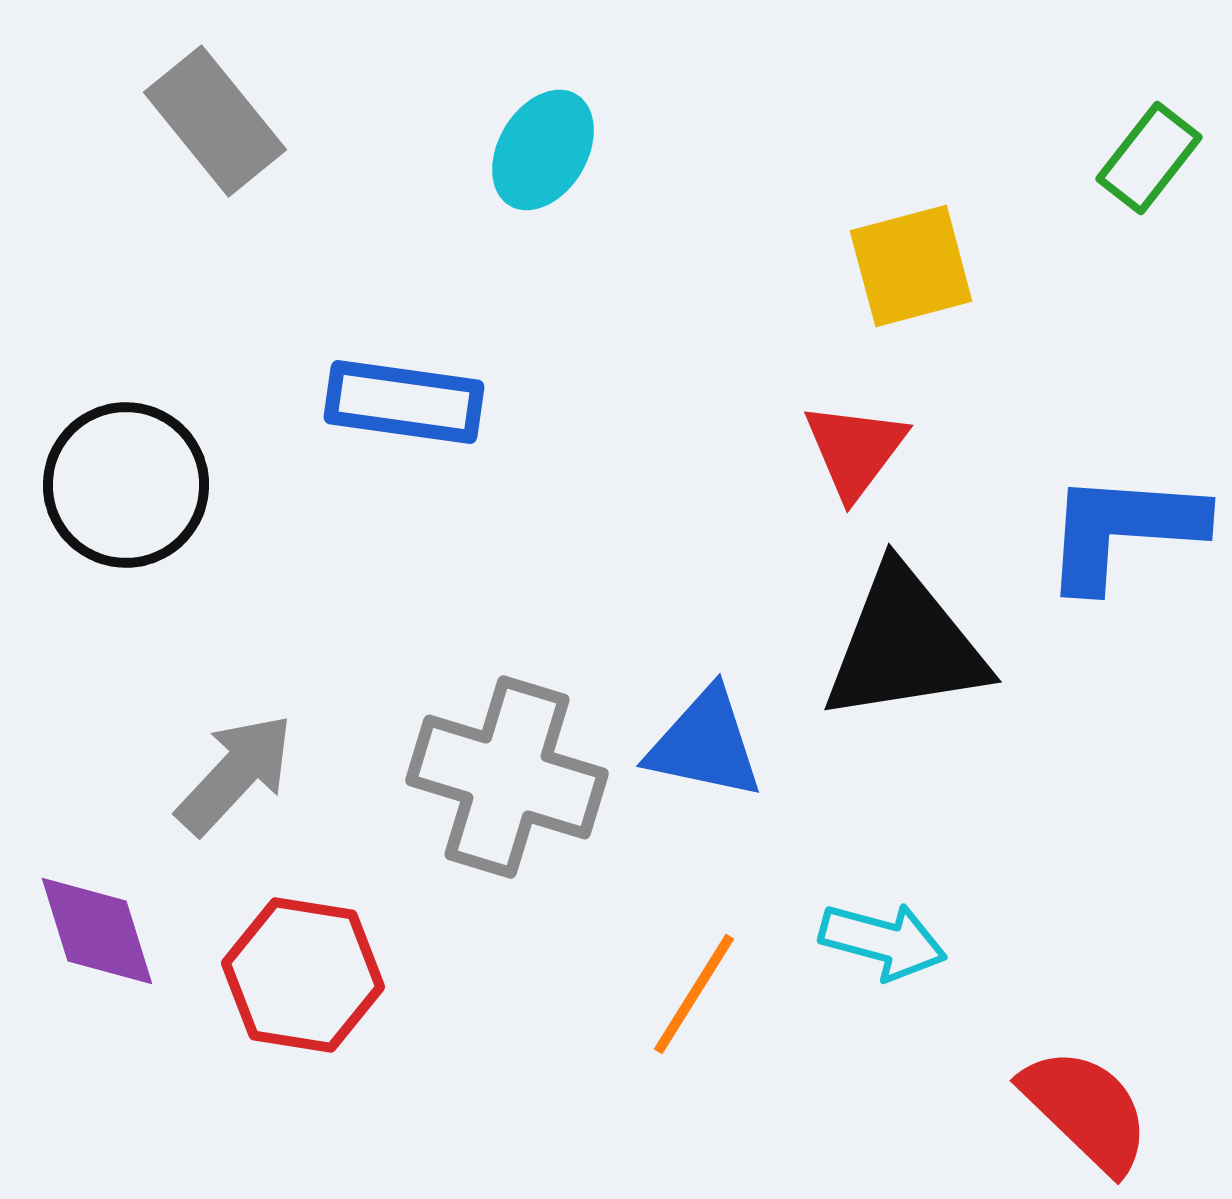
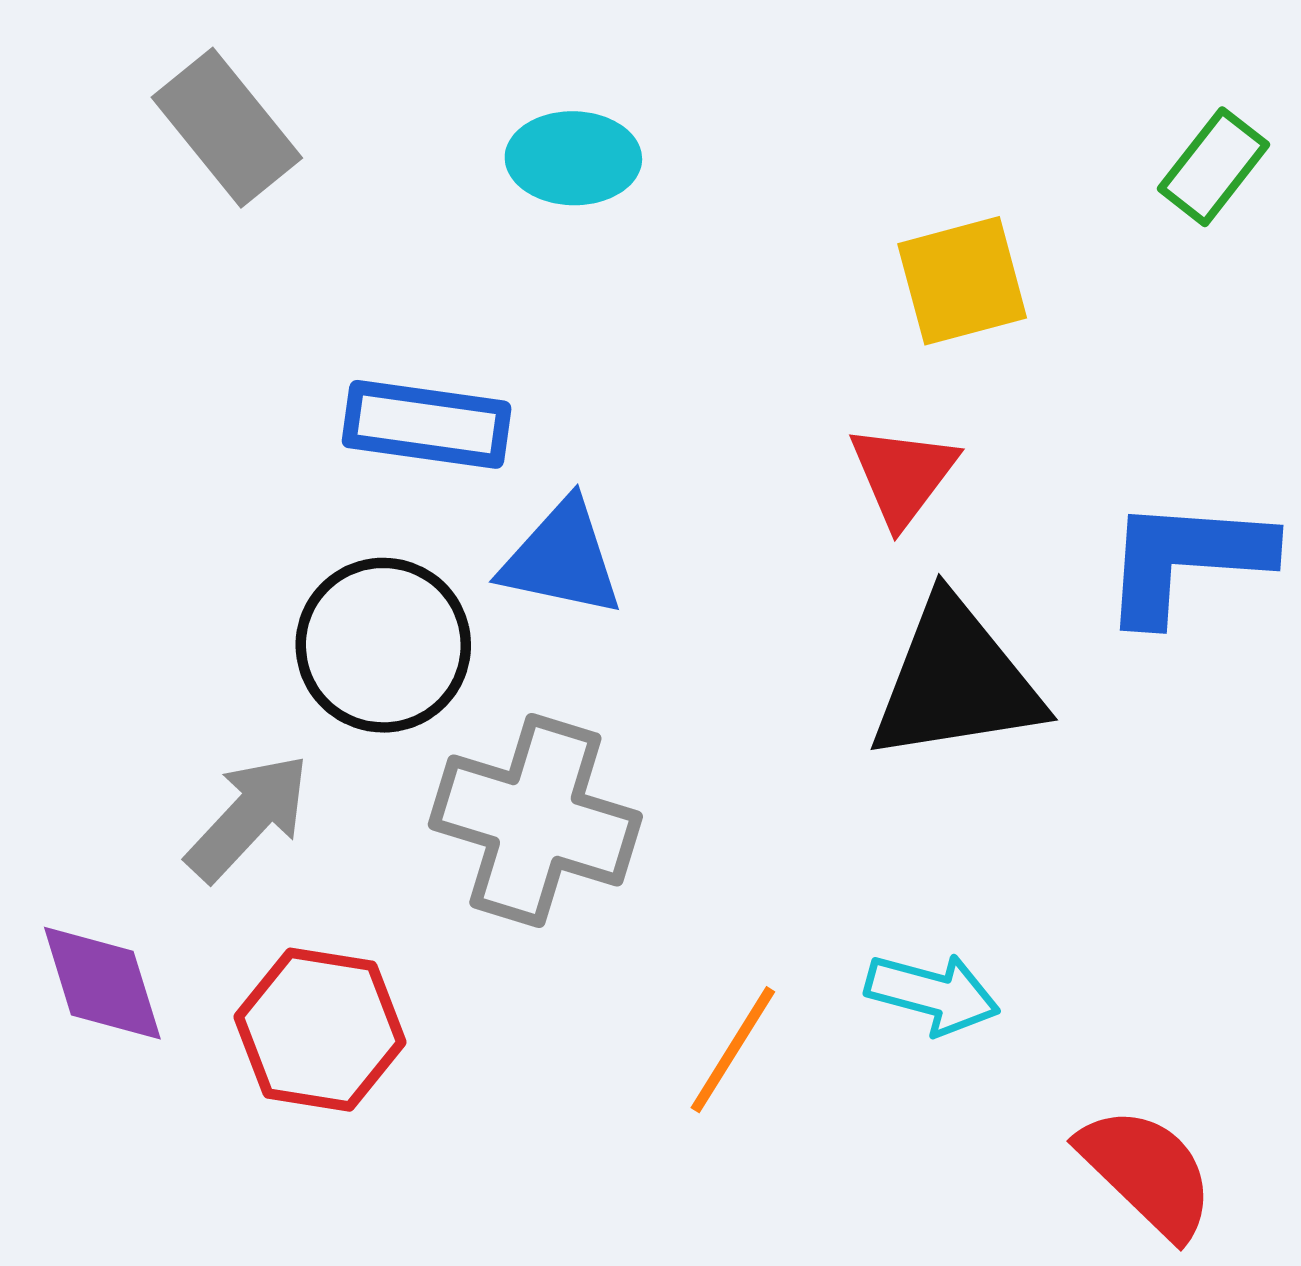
cyan ellipse: (543, 150) -> (573, 158), turned 60
black circle: (126, 485) -> (383, 645), moved
blue triangle: (705, 744) -> (562, 559), moved

